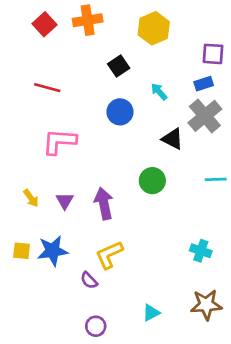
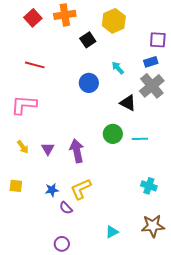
black square: (119, 66) -> (88, 40), moved
pink L-shape: (59, 142) -> (24, 105), moved
cyan line: (216, 179) -> (140, 139), moved
blue star: (53, 251) -> (52, 190), moved, size x0.6
purple circle: (96, 326) -> (62, 244), moved

